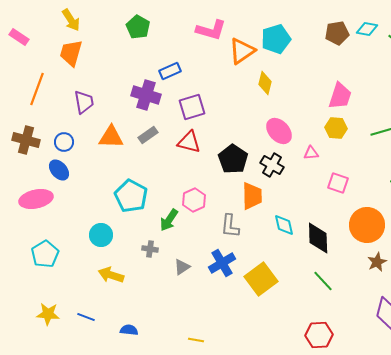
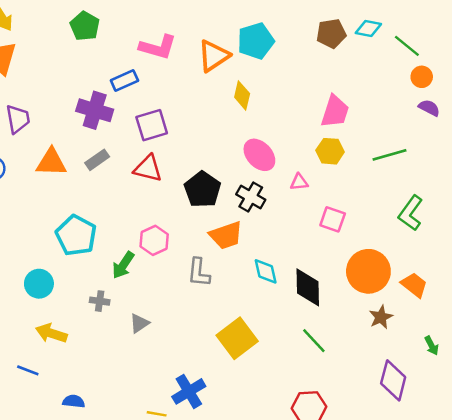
pink L-shape: (211, 30) -> (158, 47), moved
orange trapezoid: (252, 196) -> (226, 235), turned 72
blue cross: (222, 263) -> (189, 391), moved
blue line: (86, 317) -> (28, 370), moved

